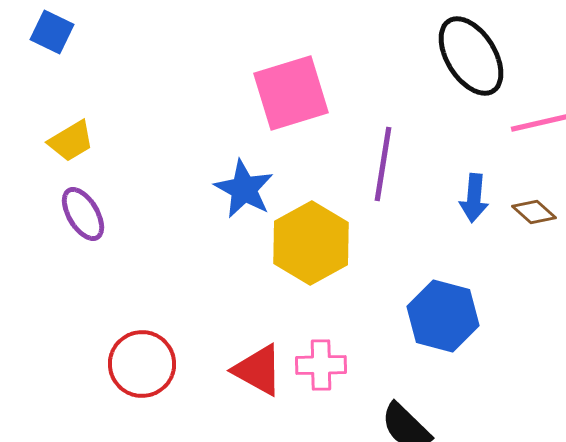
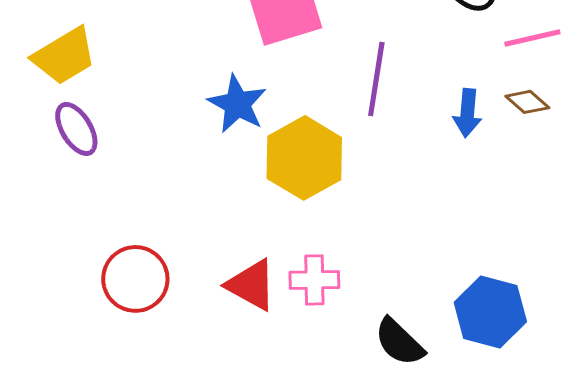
yellow trapezoid: (71, 141) -> (64, 56), size x1.4
brown diamond: (534, 212) -> (527, 102), moved
blue hexagon: (443, 316) -> (490, 312), moved

